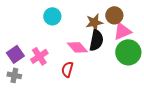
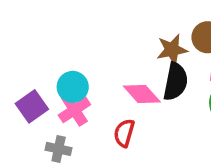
cyan circle: (52, 16) -> (73, 87), moved
gray cross: (14, 75) -> (59, 149), moved

